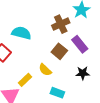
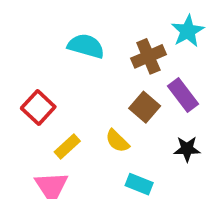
cyan semicircle: (21, 33) -> (86, 46), moved
yellow rectangle: (25, 80) -> (67, 146), moved

